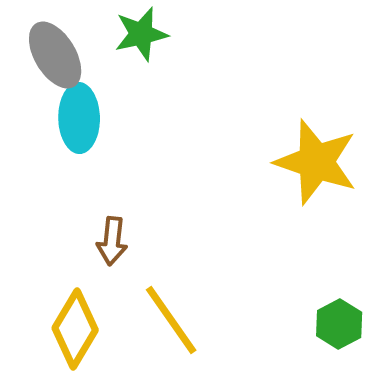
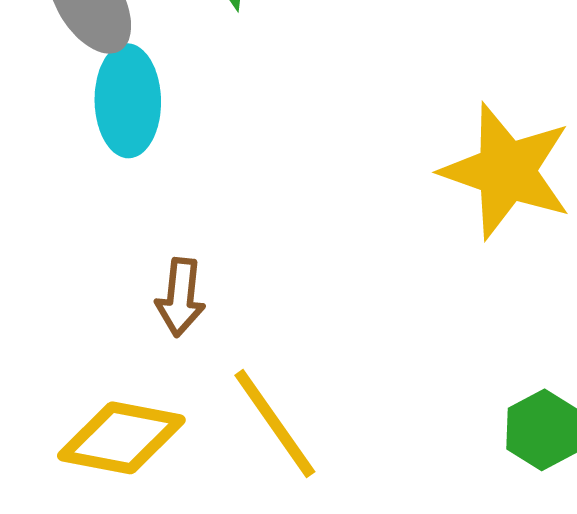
yellow diamond: (75, 329) -> (121, 438), turned 70

